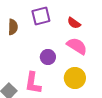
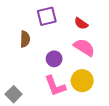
brown semicircle: (13, 27) -> (25, 39), moved
pink L-shape: (33, 83) -> (55, 86), moved, turned -30

